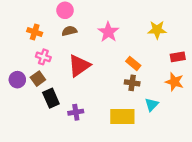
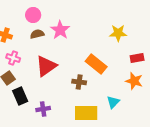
pink star: (108, 32) -> (60, 30), moved
orange rectangle: (133, 63) -> (96, 64), size x1.5
brown cross: (132, 83) -> (79, 82), moved

